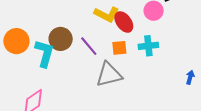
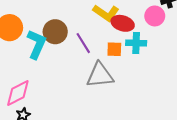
red ellipse: (124, 22) -> (123, 23), turned -45
cyan cross: (148, 46) -> (136, 43), moved

